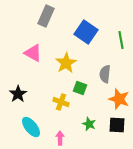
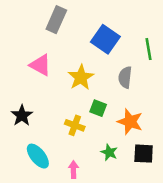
gray semicircle: (105, 74) -> (125, 77), moved
orange star: (119, 99) -> (130, 122), moved

